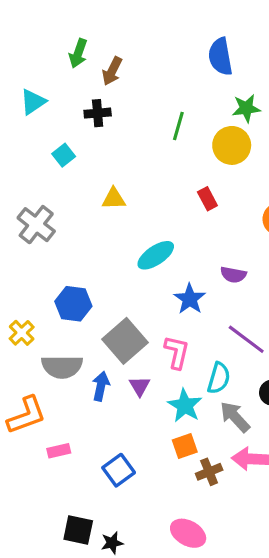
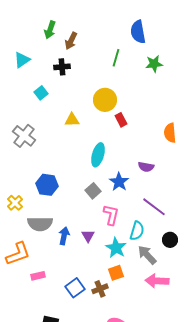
green line: (178, 126) -> (116, 58), moved
yellow circle: (232, 145) -> (105, 100), moved
red rectangle: (207, 199) -> (121, 120), moved
cyan ellipse: (156, 255) -> (98, 155), turned -40
gray square: (125, 341) -> (93, 191), moved, size x0.6
brown cross: (209, 472) -> (100, 289), moved

